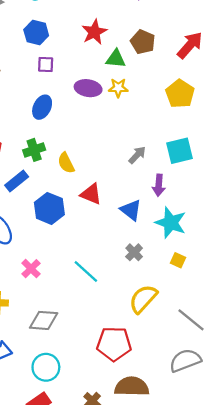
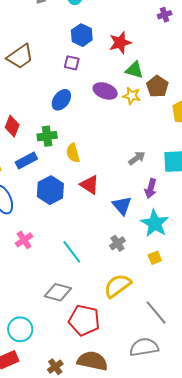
blue hexagon: (36, 33) -> (82, 35), moved
brown pentagon: (143, 42) -> (157, 86), moved
yellow square: (178, 260) -> (155, 258), turned 32
gray diamond: (44, 320) -> (58, 292), moved

